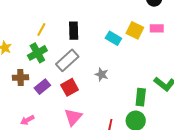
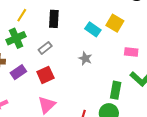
pink rectangle: (157, 28) -> (131, 52), moved
gray rectangle: (67, 60) -> (45, 48), size x0.6
gray star: (102, 74) -> (85, 58), moved

